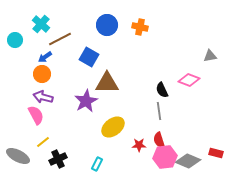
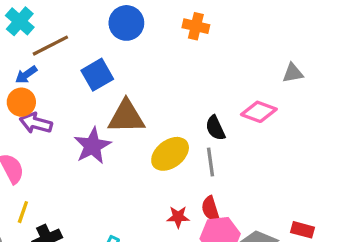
orange cross: (140, 27) -> (196, 26), moved
blue square: (89, 57) -> (97, 75), turned 30
purple arrow: (43, 97) -> (36, 123), moved
yellow ellipse: (113, 127) -> (170, 154), moved
yellow line: (43, 142) -> (23, 212), turned -32

